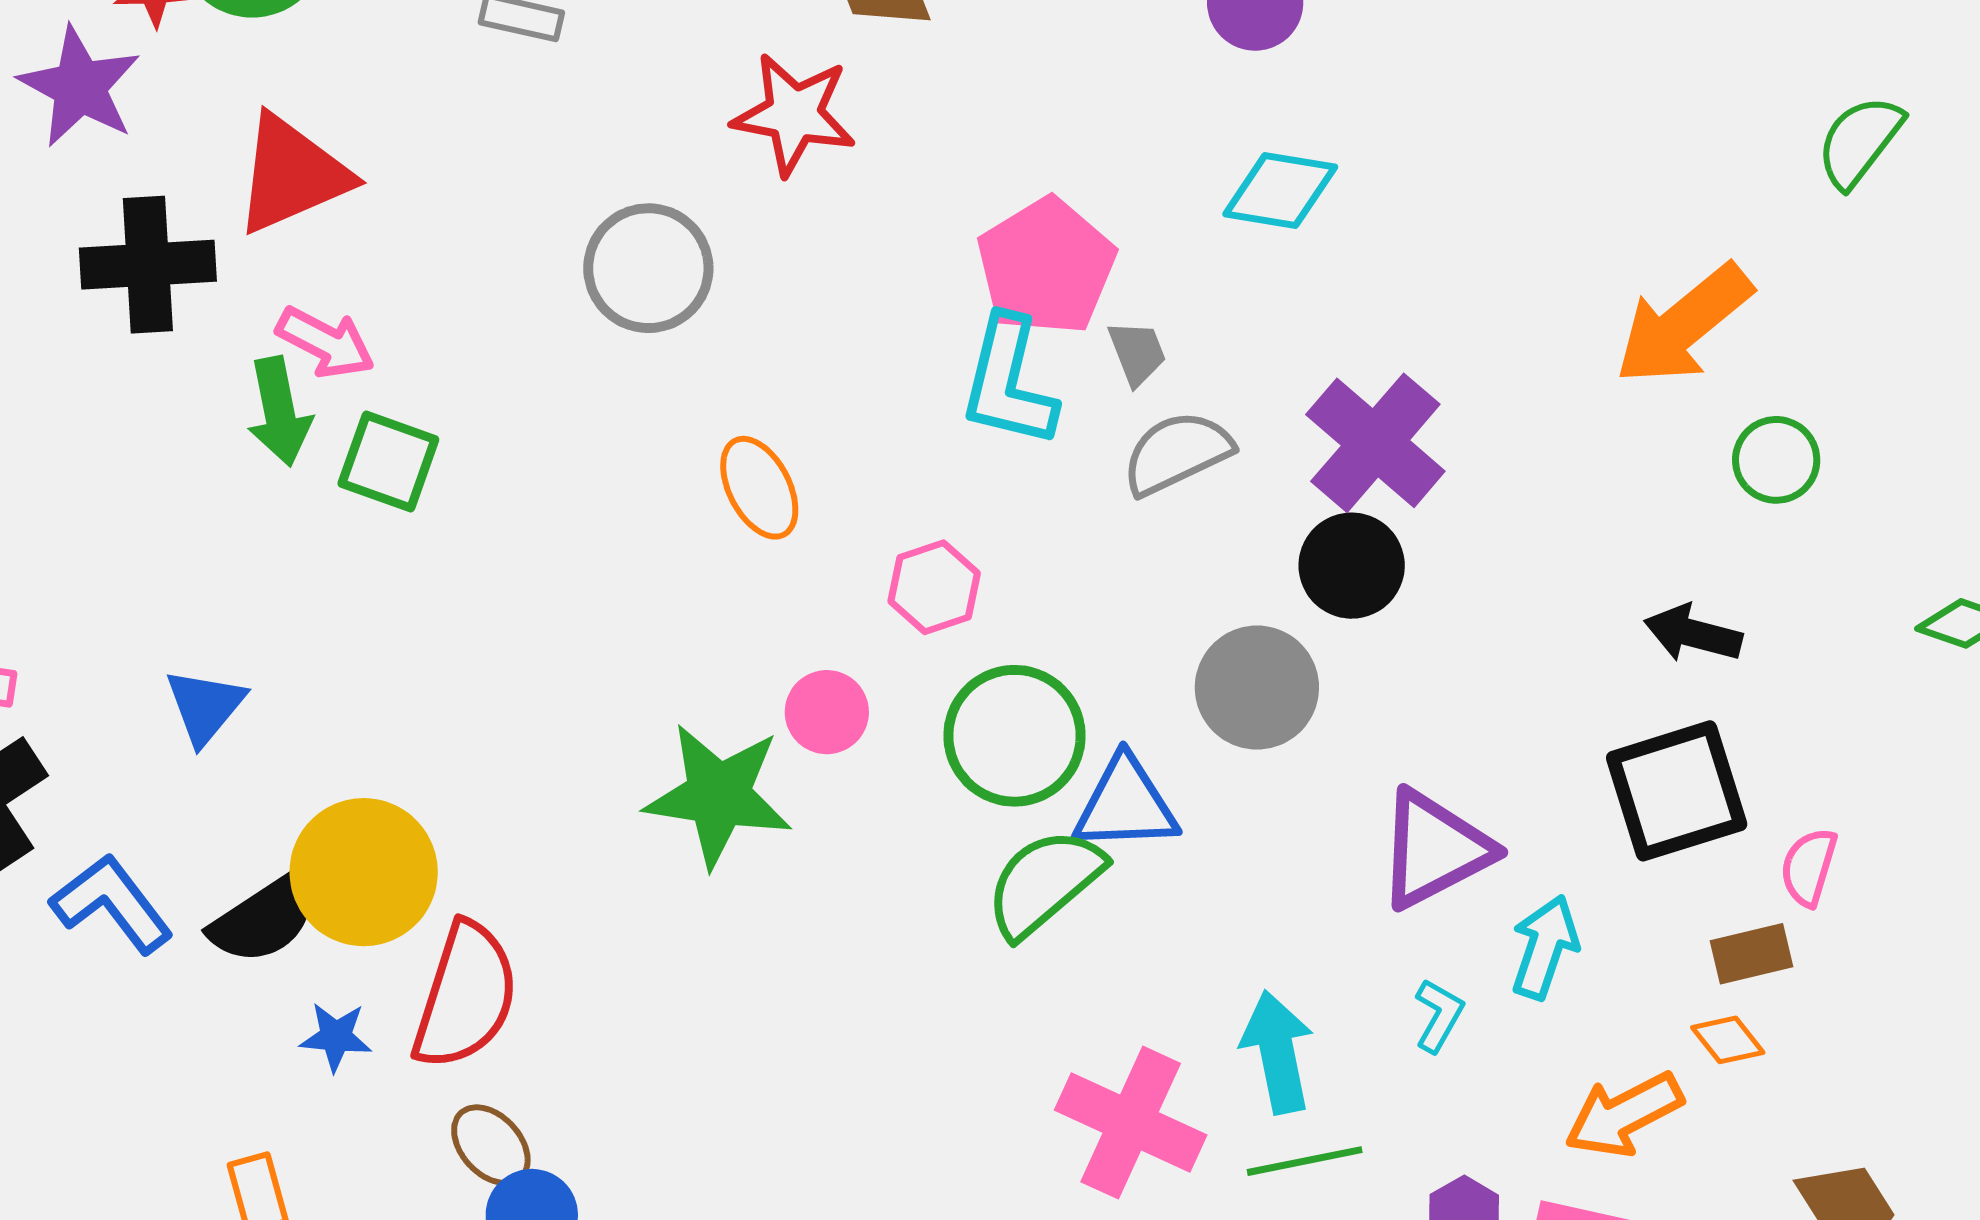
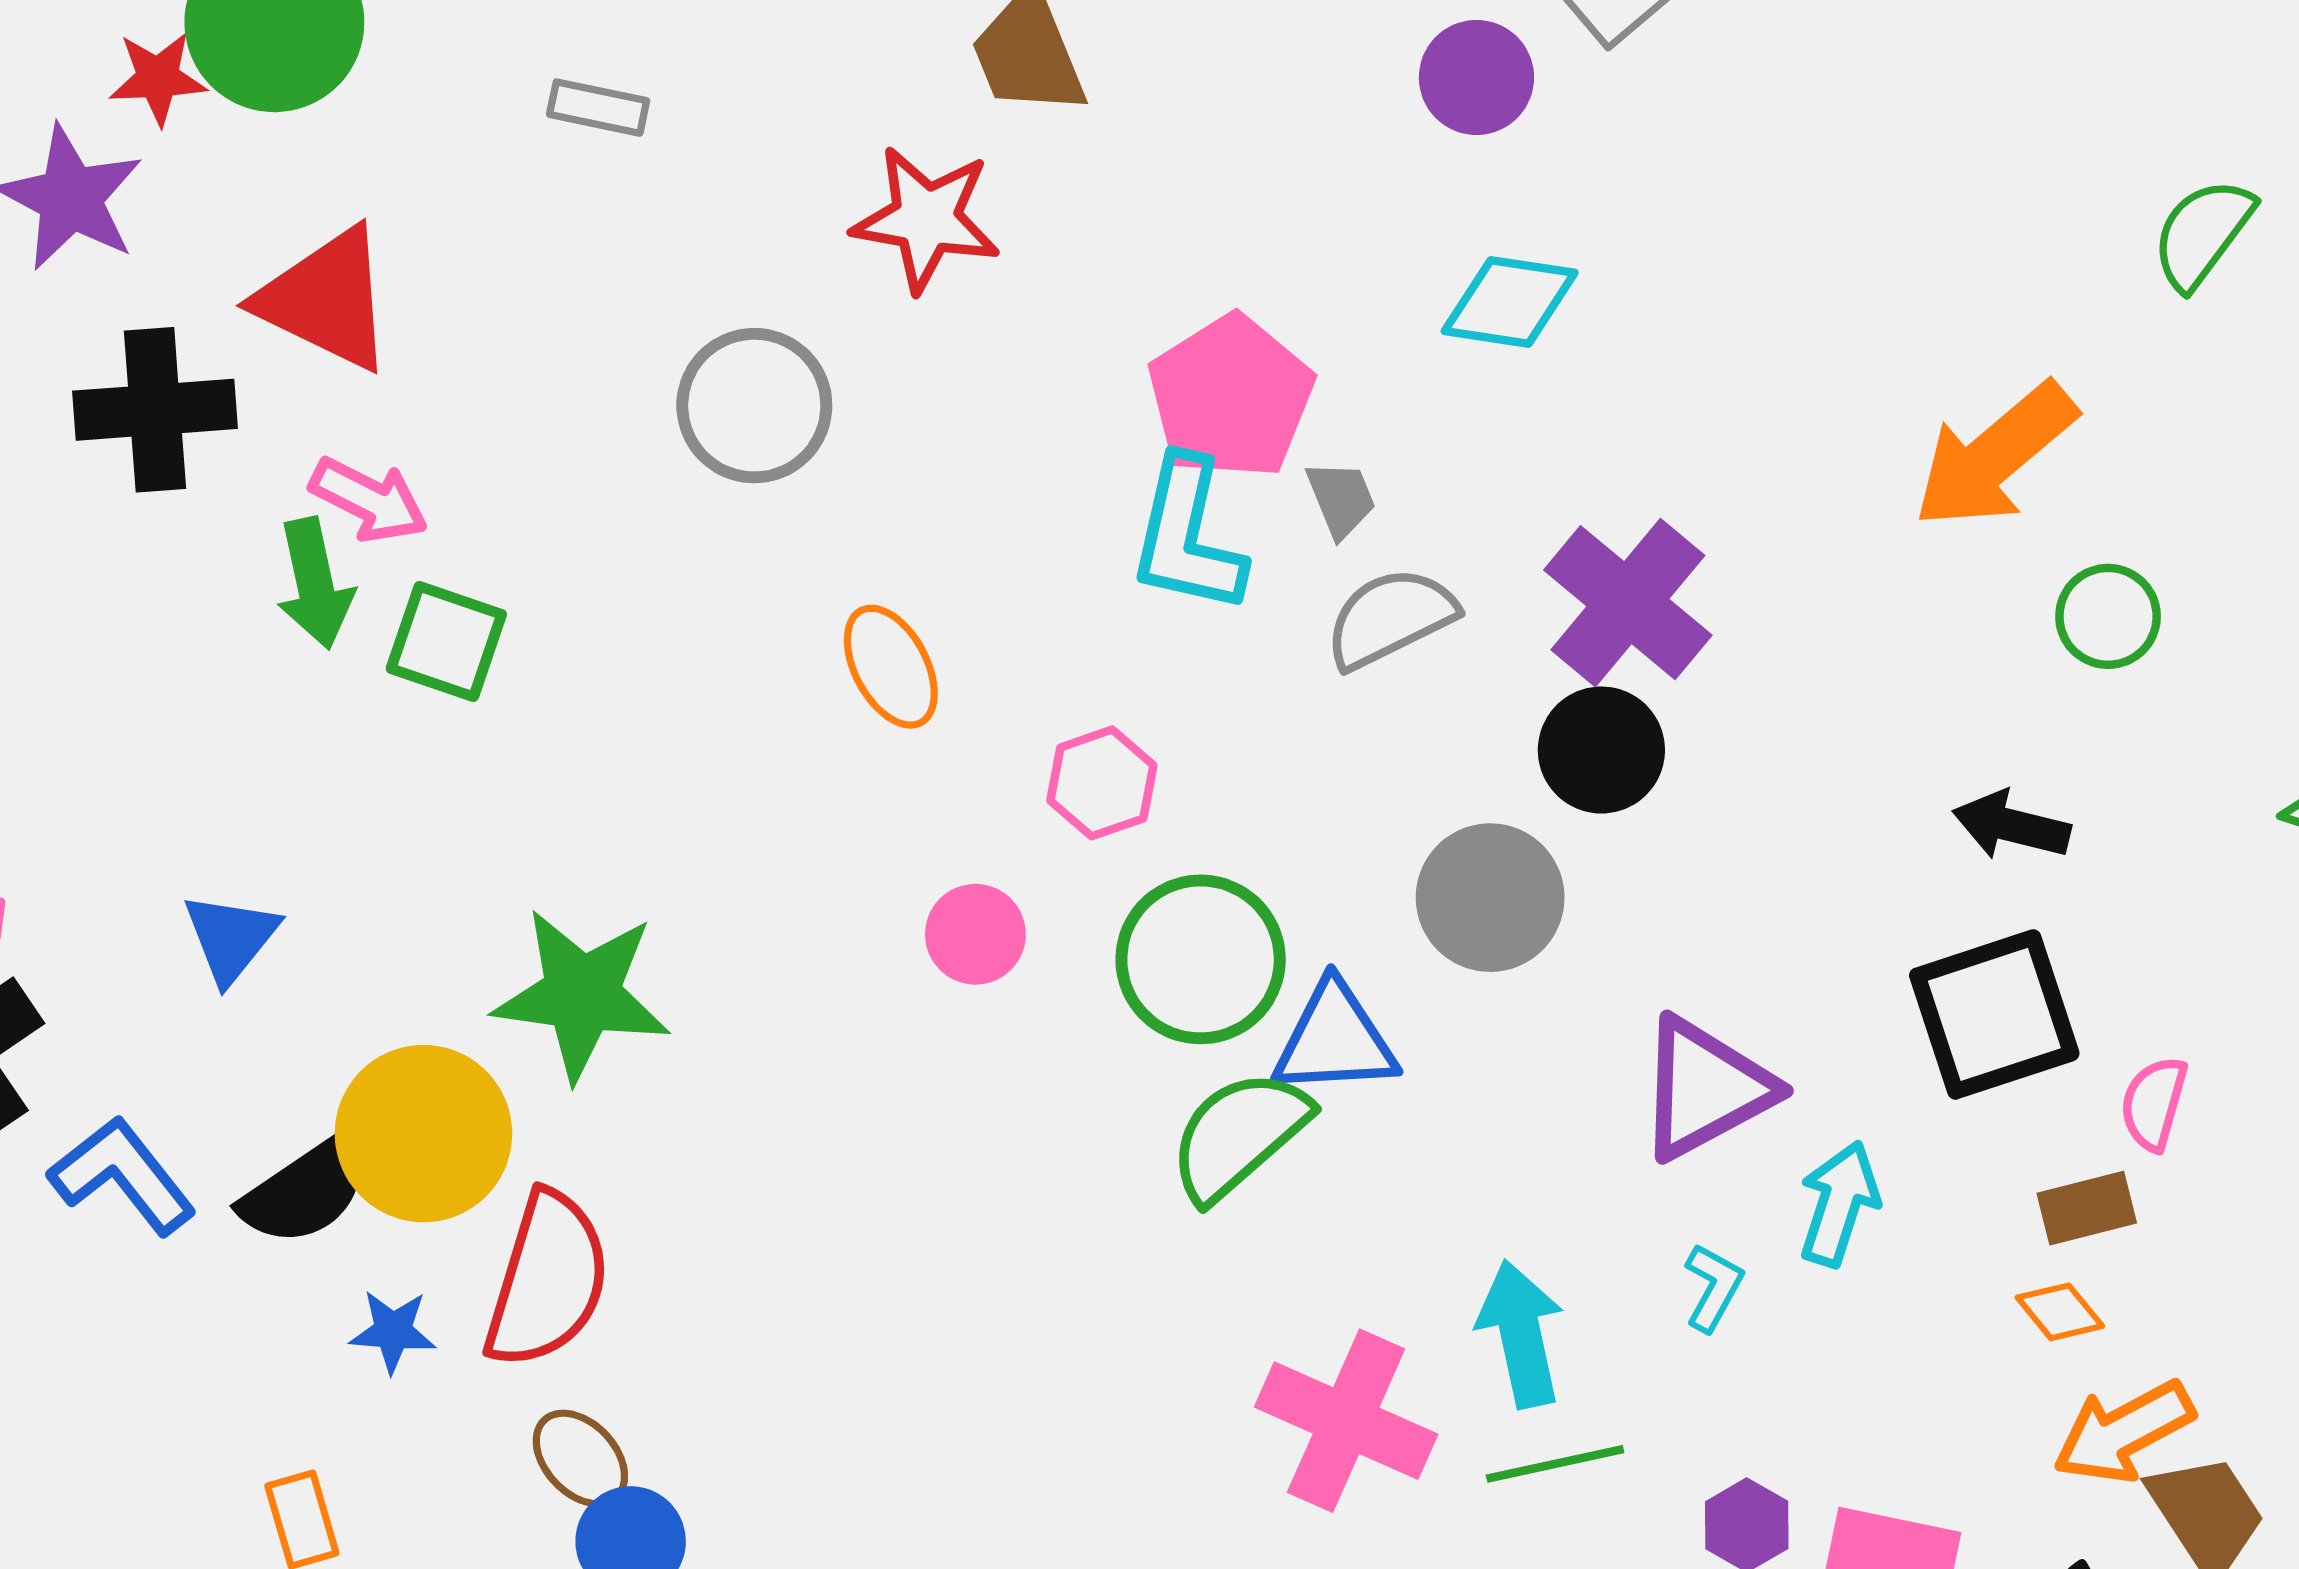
red triangle: (292, 174) -> (326, 299), turned 50
green star: (718, 795) -> (582, 995), moved
orange arrow: (1624, 1115) -> (2124, 1432), moved

